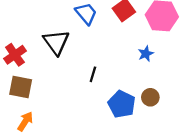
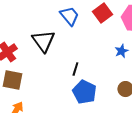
blue pentagon: (122, 104) -> (84, 92), moved

